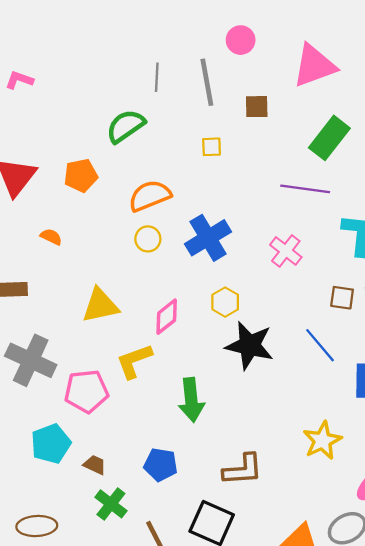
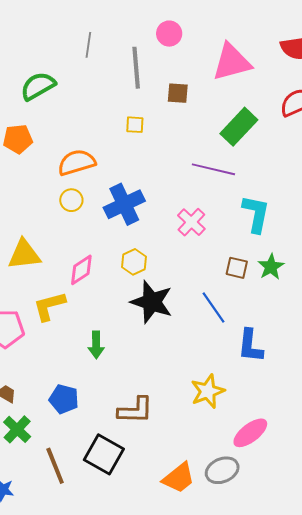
gray line: (157, 77) -> (88, 45), moved
green semicircle: (126, 126) -> (38, 86), moved
green arrow: (191, 400) -> (96, 345), size x0.7

